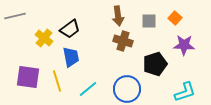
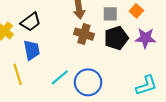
black pentagon: (155, 64) -> (116, 38), moved
cyan line: (88, 89) -> (60, 77), moved

